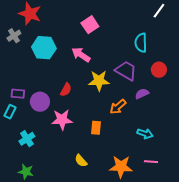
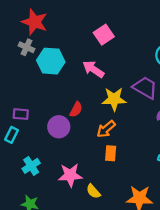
gray cross: (14, 36) -> (26, 47), moved, turned -32
purple circle: (40, 102) -> (59, 127), moved
orange arrow: (118, 107) -> (106, 129), moved
pink star: (62, 120) -> (70, 175), moved

